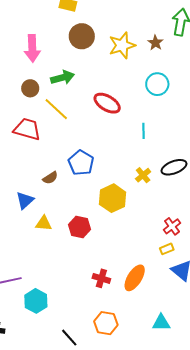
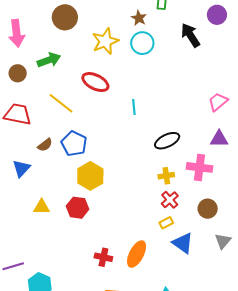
yellow star: (122, 45) -> (105, 41), moved
cyan circle: (157, 84) -> (142, 43), moved
yellow line: (56, 109) -> (61, 103), moved
yellow cross: (143, 175) -> (166, 176), moved, turned 35
brown semicircle: (50, 178) -> (45, 145), moved
yellow hexagon: (113, 198) -> (90, 176), moved
blue triangle: (25, 200) -> (21, 168), moved

